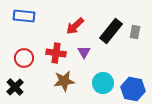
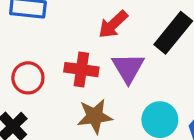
purple triangle: (84, 52) -> (128, 68), size x1.5

